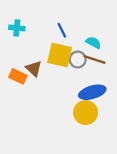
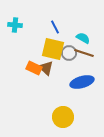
brown triangle: (34, 69) -> (46, 68), moved
orange rectangle: (18, 76) -> (34, 68), moved
yellow circle: (86, 113) -> (63, 117), moved

